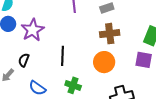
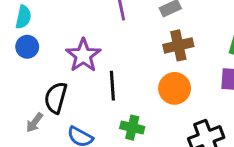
purple star: (33, 30) -> (83, 55), moved
black semicircle: (24, 60) -> (56, 98), size x1.5

